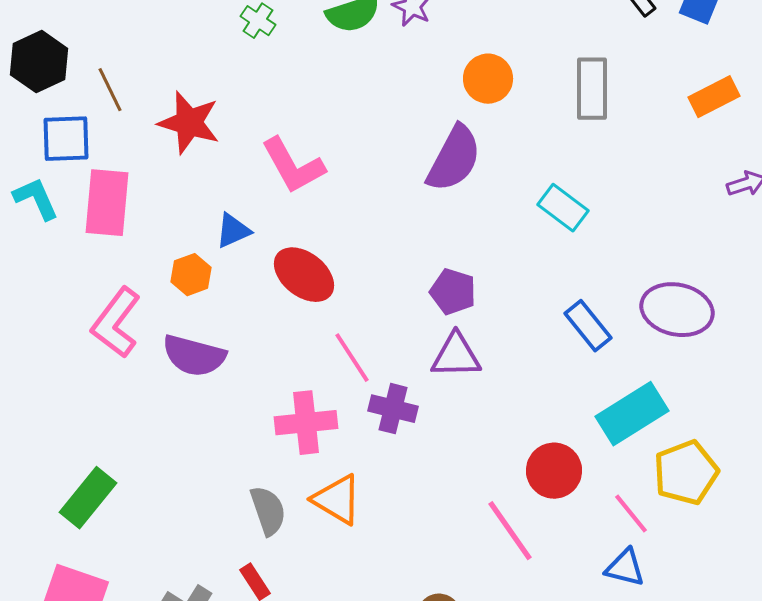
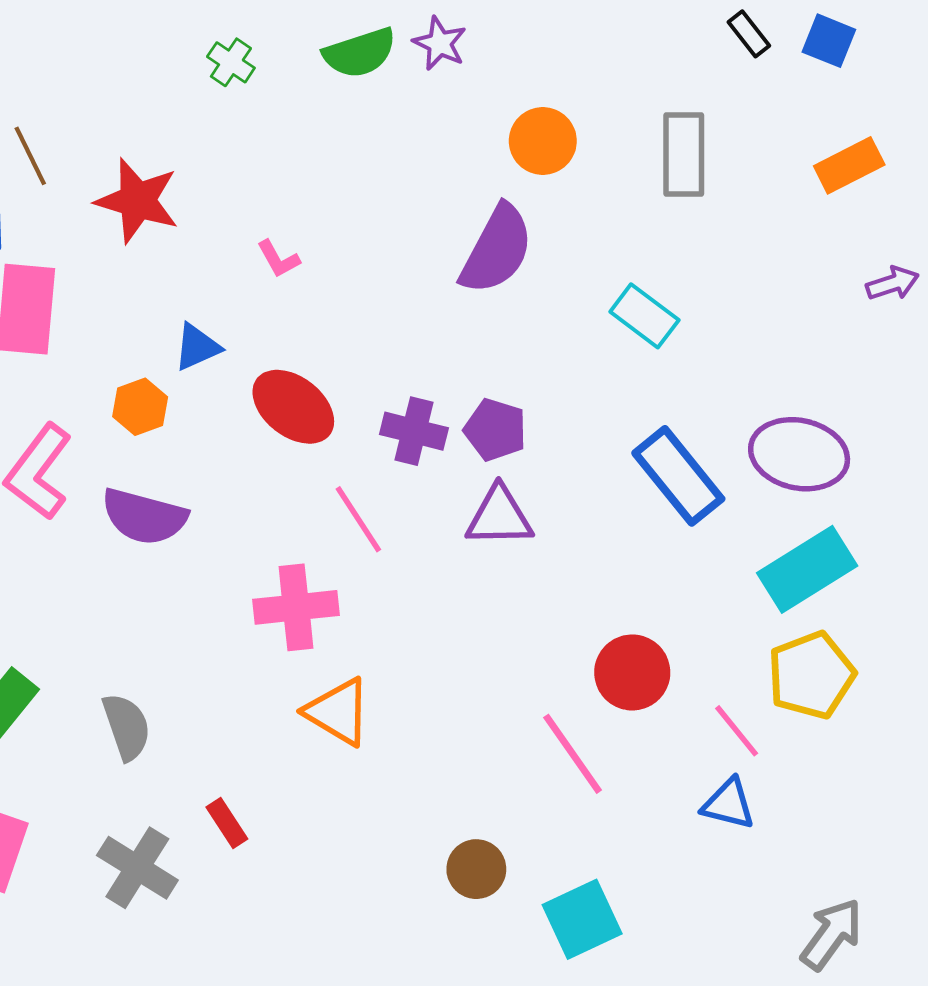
pink L-shape: (293, 166) -> (278, 259), size x0.5
blue rectangle: (588, 326) -> (678, 476), size x1.4
purple cross: (393, 409) -> (414, 431), moved
cyan rectangle: (632, 414) -> (807, 569), moved
gray semicircle: (268, 511) -> (127, 727), moved

